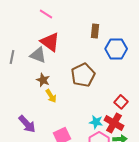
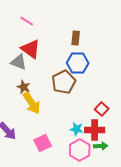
blue hexagon: (116, 49) -> (78, 63), moved
yellow arrow: (51, 96) -> (32, 103), size x1.6
red cross: (114, 123) -> (95, 130), turned -30

